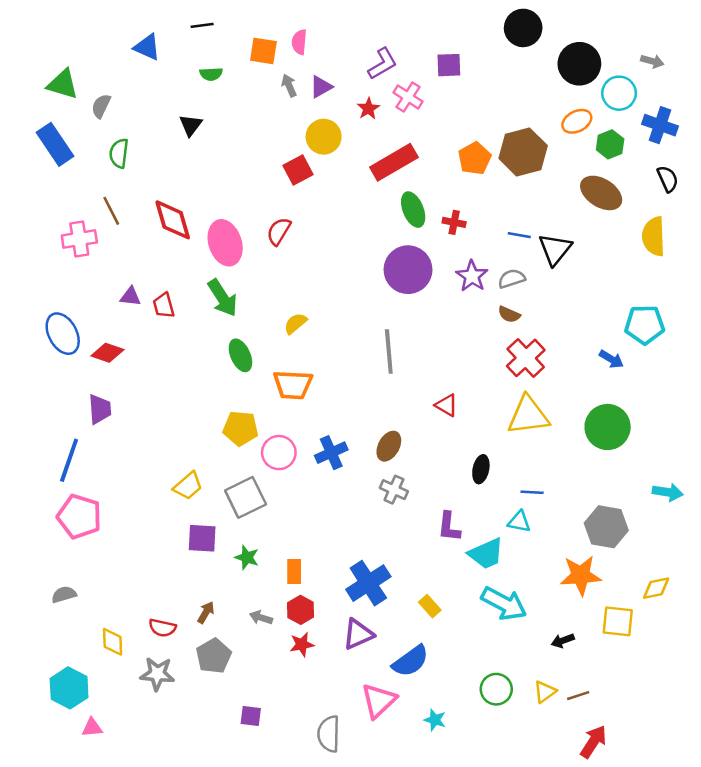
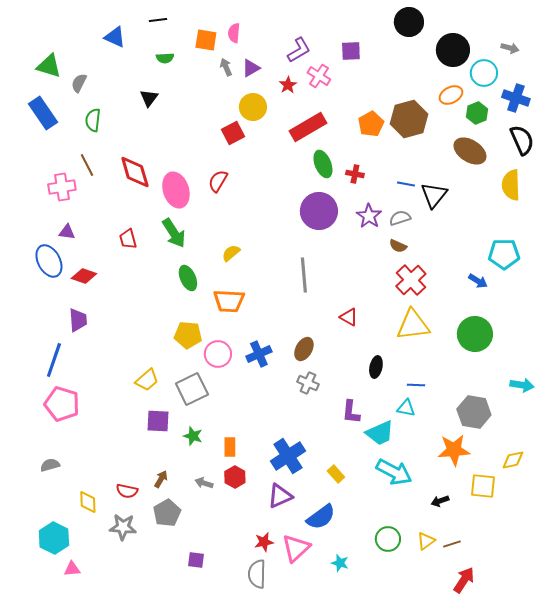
black semicircle: (668, 179) -> (522, 140), size x1.4
purple triangle: (130, 297) -> (67, 232), moved
red star: (302, 644) -> (264, 542), moved

